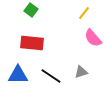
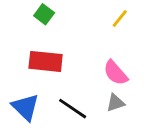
pink semicircle: (93, 38) -> (115, 73), moved
blue triangle: (18, 75) -> (26, 107), turned 45

